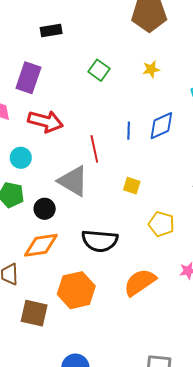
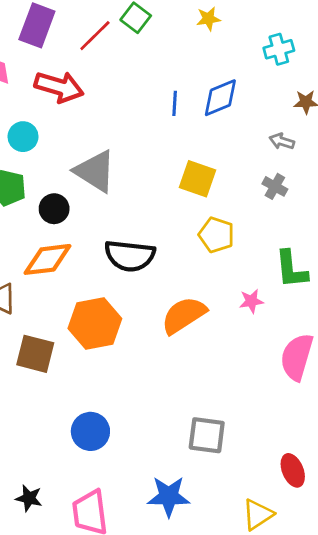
red line: (94, 149) -> (95, 36), moved, turned 56
yellow square: (132, 186) -> (198, 179), moved, size x1.5

